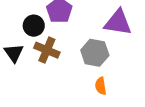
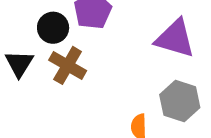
gray hexagon: (95, 53) -> (180, 101), moved

